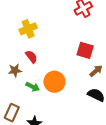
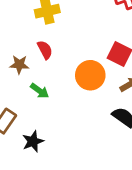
orange circle: (54, 82) -> (90, 75), moved

